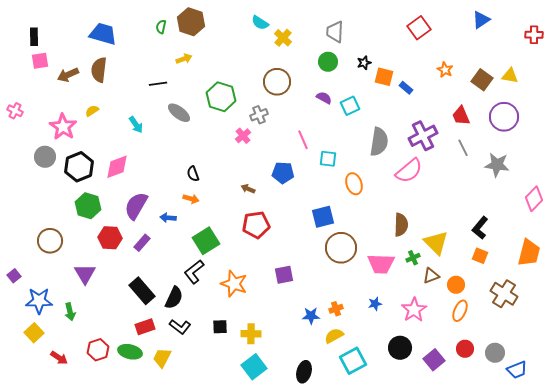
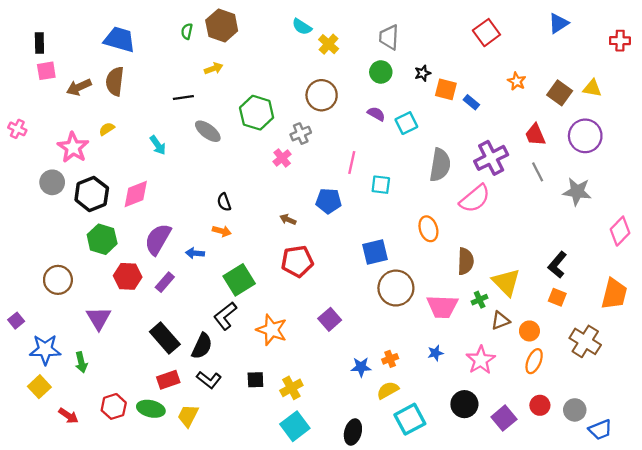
pink line: (303, 140) -> (352, 163), turned 36
orange ellipse: (354, 184) -> (428, 229), moved
purple square: (284, 275) -> (330, 319), turned -30
yellow cross: (251, 334) -> (291, 388), turned -30

